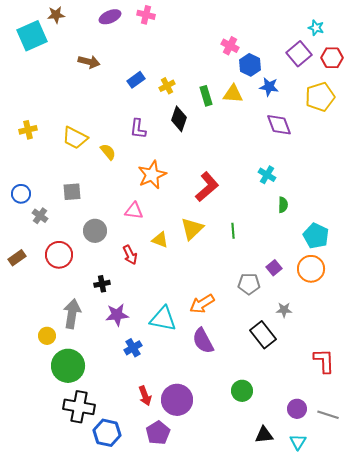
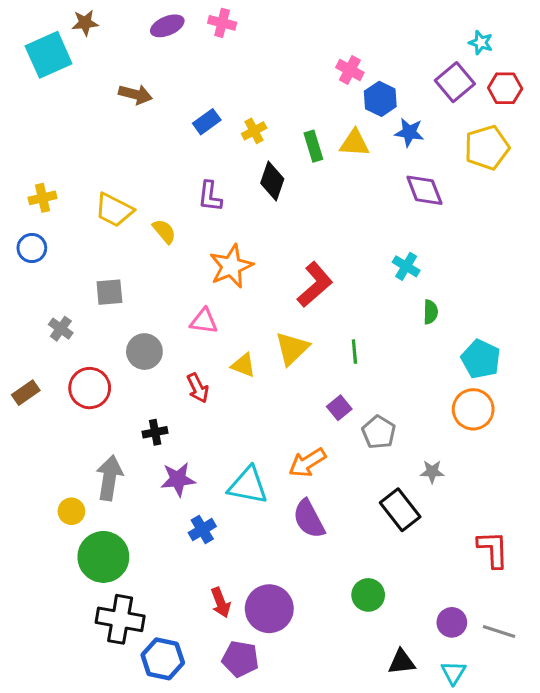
blue circle: (21, 194) -> (32, 248), moved
purple square: (274, 268) -> (339, 408), moved
gray pentagon: (249, 284) -> (379, 432), turned 30
purple pentagon: (158, 433) -> (240, 659), turned -30

